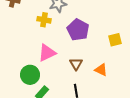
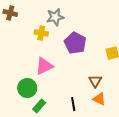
brown triangle: (76, 64) -> (95, 81), moved
orange triangle: (101, 70) -> (99, 99), moved

